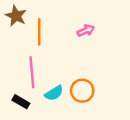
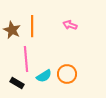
brown star: (16, 16) -> (12, 30), moved
pink arrow: (86, 31) -> (70, 25), turned -136

